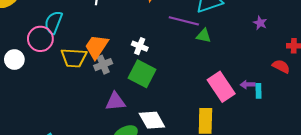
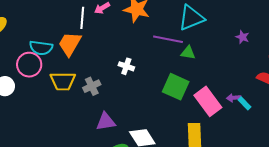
cyan semicircle: (53, 22) -> (41, 48), turned -100
orange trapezoid: (97, 47) -> (70, 44), moved
green square: (142, 74) -> (176, 87), moved
cyan rectangle: (258, 91) -> (245, 103), turned -40

